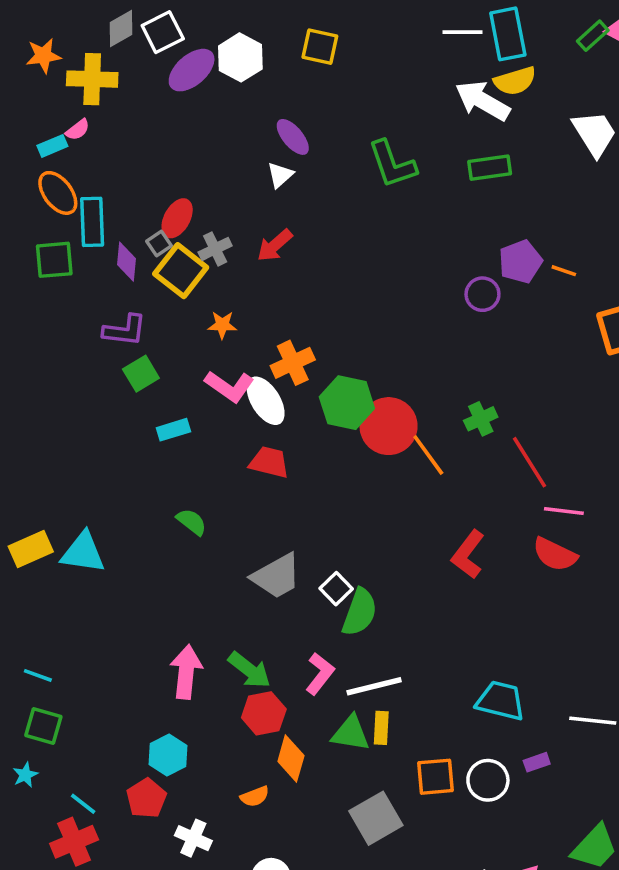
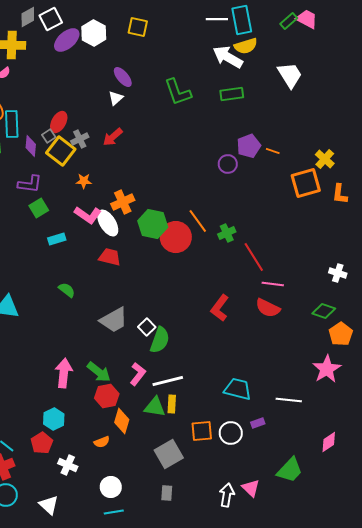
orange line: (428, 455) -> (198, 221), moved

